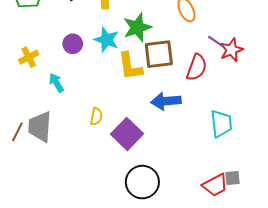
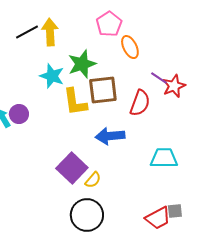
purple circle: (73, 44) -> (19, 114), moved
yellow semicircle: (96, 117) -> (93, 180), moved, turned 30
cyan trapezoid: (221, 124) -> (164, 158), turned -84

